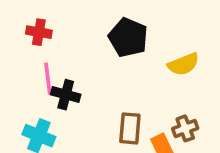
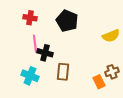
black pentagon: (128, 37) -> (67, 21), moved
brown rectangle: (130, 128) -> (63, 72), moved

